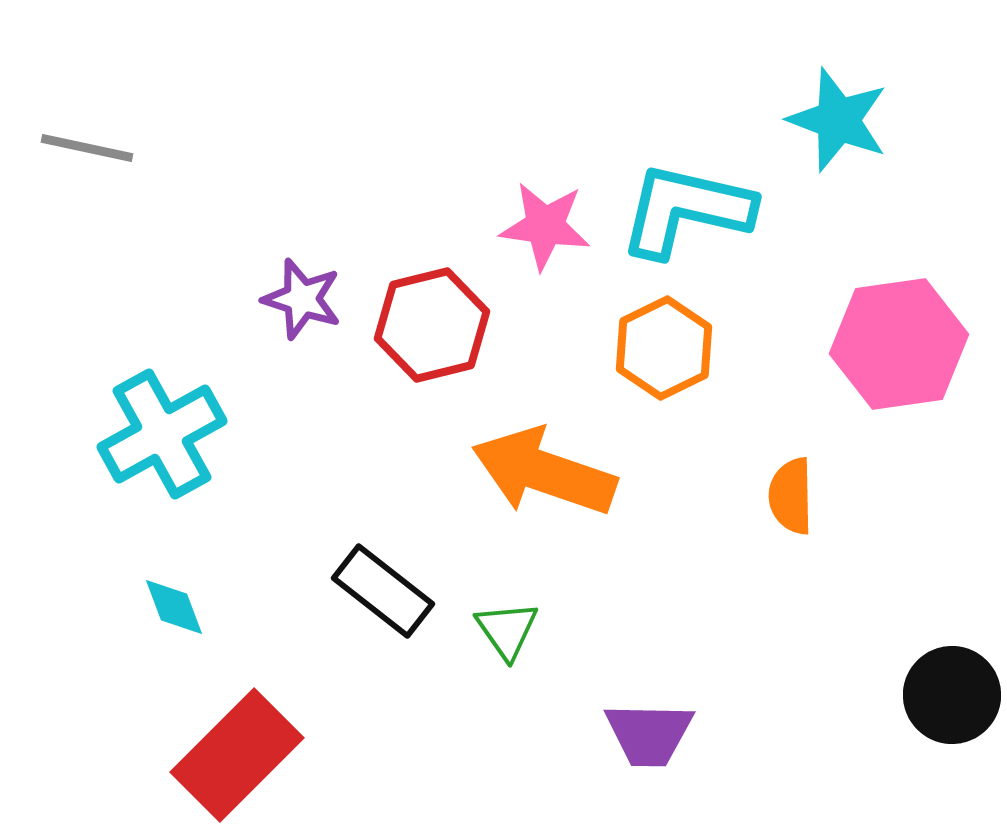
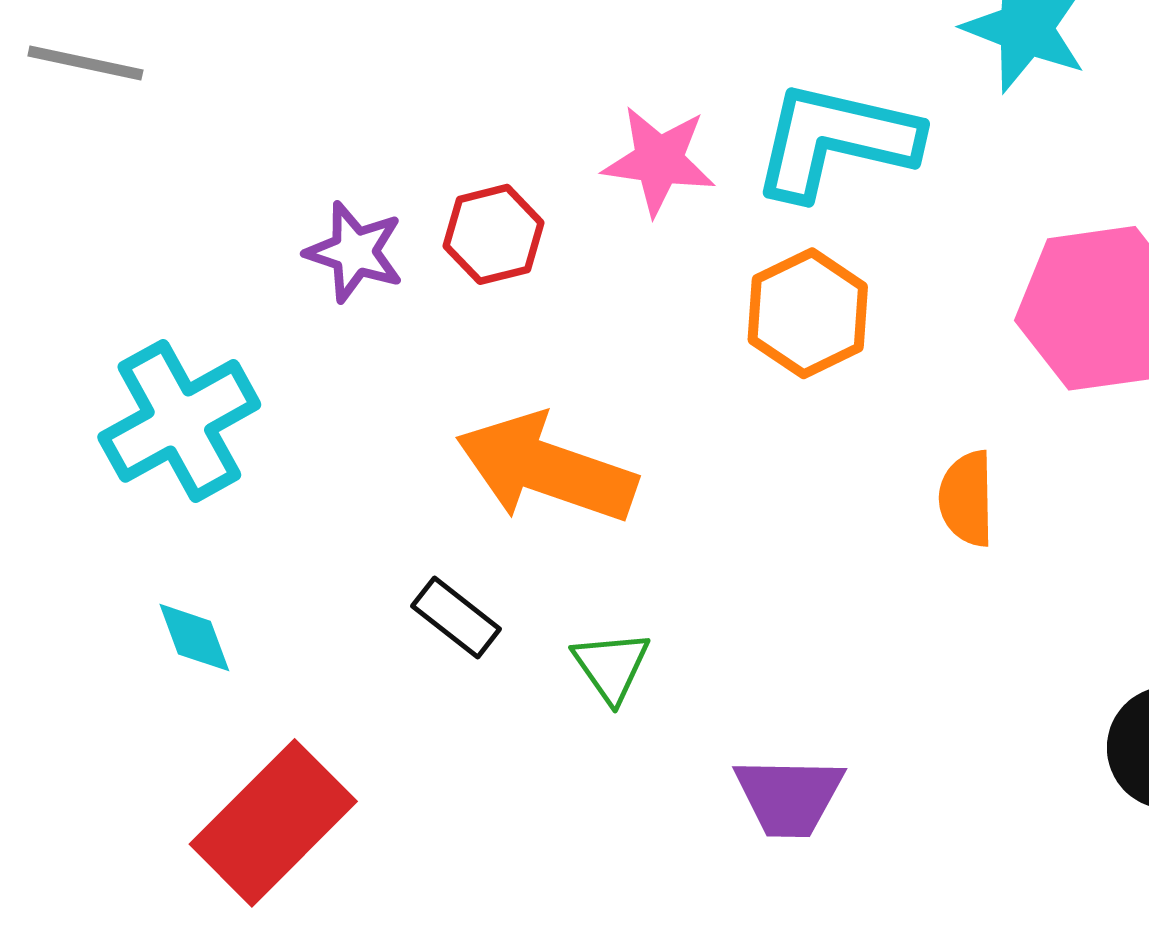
red hexagon: (432, 325) -> (494, 234), moved, size x0.7
orange arrow: (544, 472) -> (546, 469), moved
black rectangle: (383, 591) -> (456, 618), size x0.7

